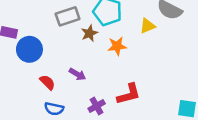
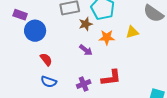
yellow triangle: (147, 26) -> (132, 32), moved
purple arrow: (77, 74) -> (86, 50), moved

